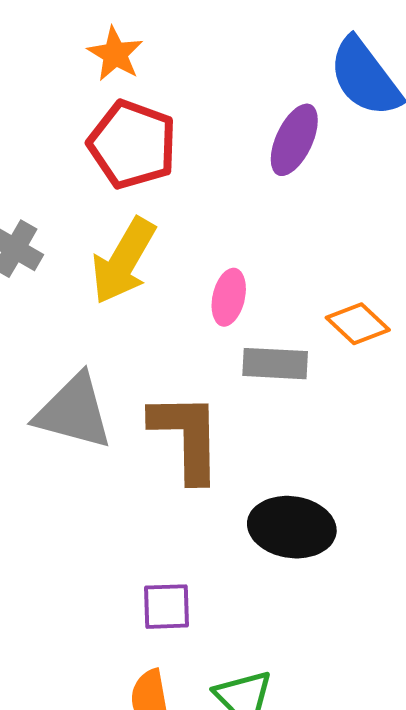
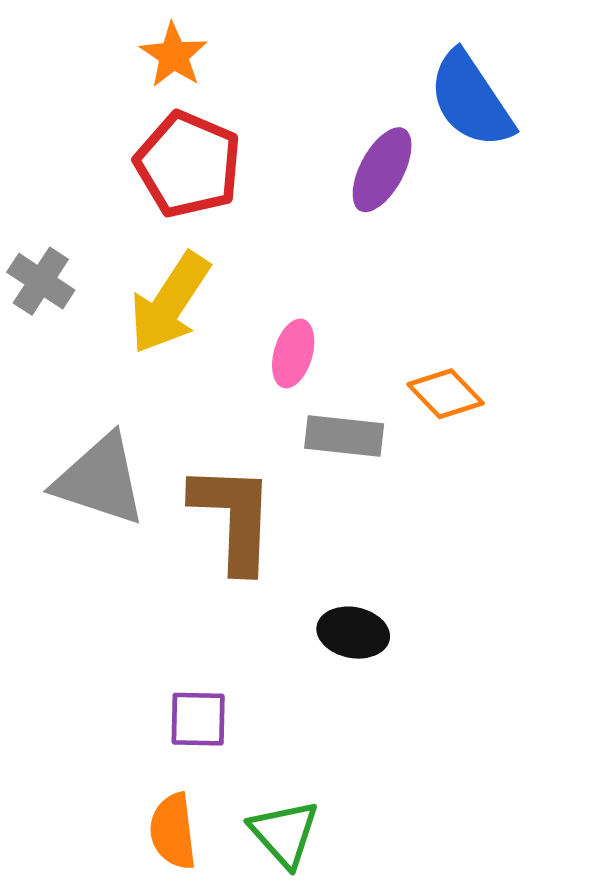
black ellipse: (292, 527) -> (353, 633), size x0.7

